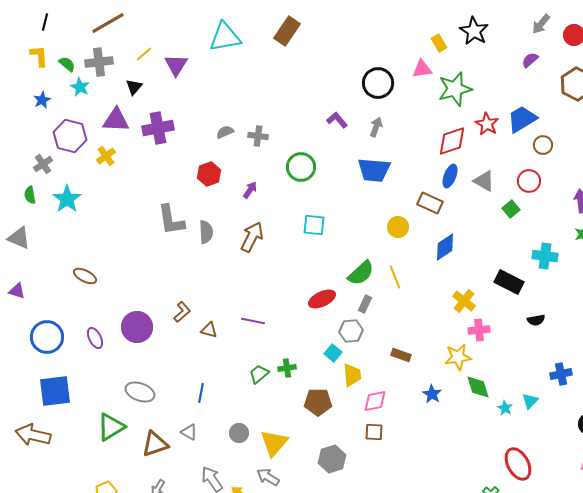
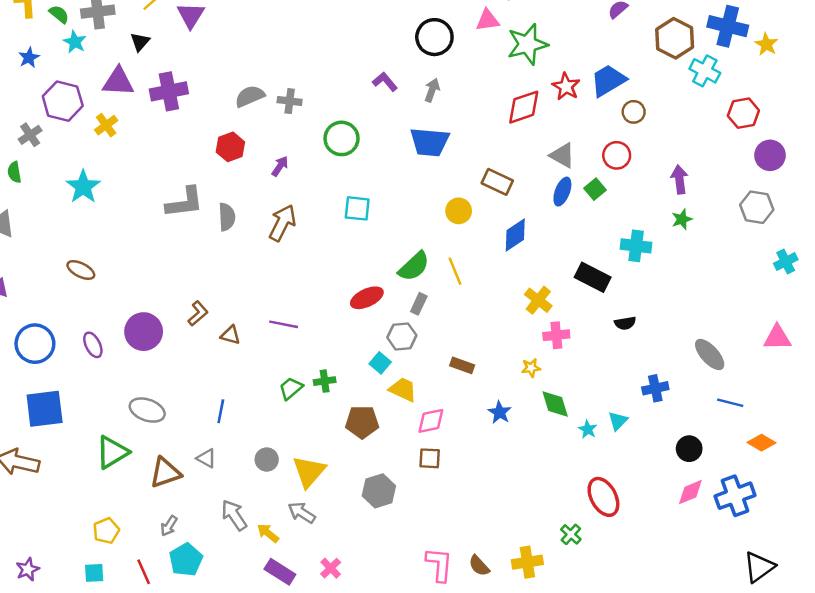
gray semicircle: (225, 132) -> (250, 96), size x1.4
blue ellipse: (450, 176) -> (562, 192), moved
cyan star: (67, 199) -> (83, 187), moved
gray L-shape: (171, 220) -> (185, 202), turned -88
yellow star: (458, 357) -> (531, 368), size x0.6
yellow trapezoid: (352, 375) -> (403, 389), turned -60

